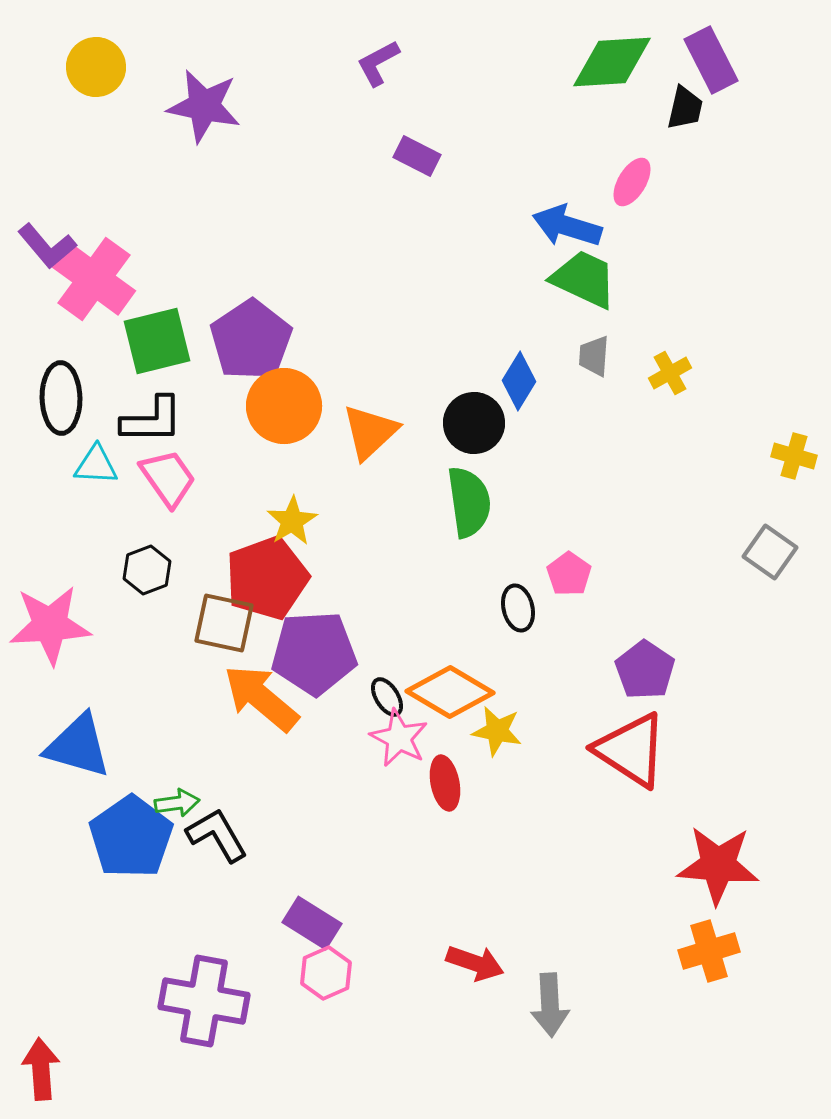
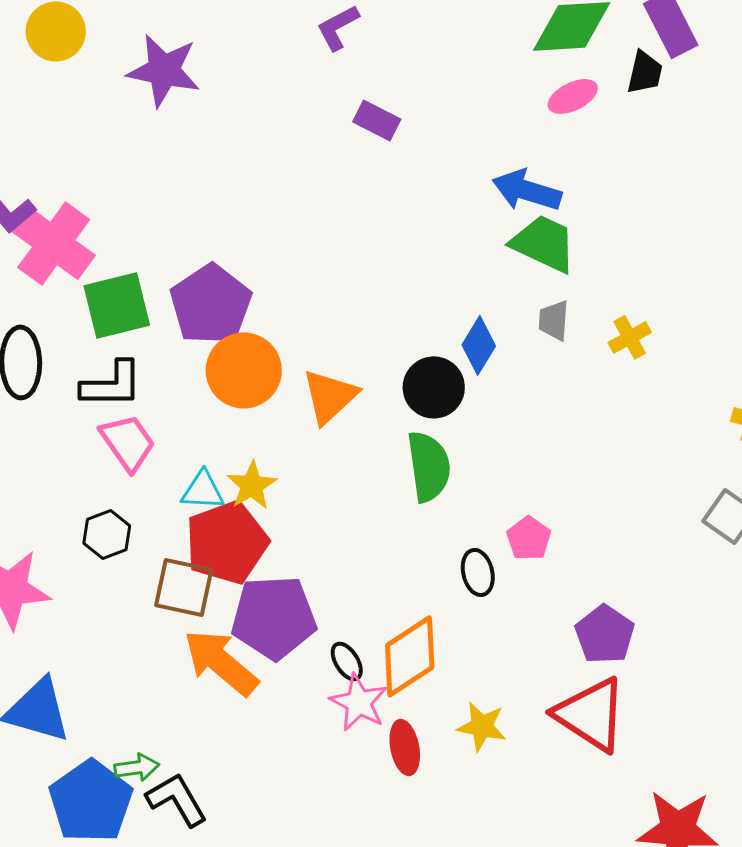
pink ellipse: (632, 182) -> (573, 96), moved, turned 33
cyan triangle: (96, 465) -> (203, 490), moved
orange diamond: (450, 692) -> (410, 656), turned -64
yellow star: (497, 731) -> (482, 726), moved

